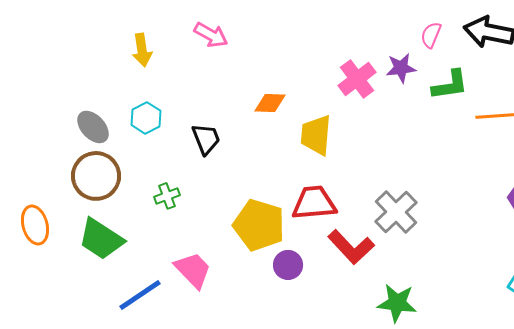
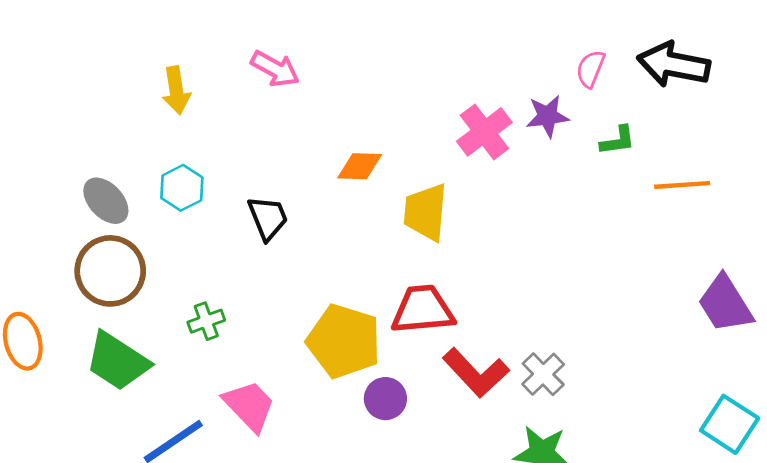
green L-shape: (450, 85) -> (618, 140), size x0.7
green cross: (167, 196) -> (206, 321), moved
gray cross: (396, 212) -> (543, 374), moved, size x0.7

